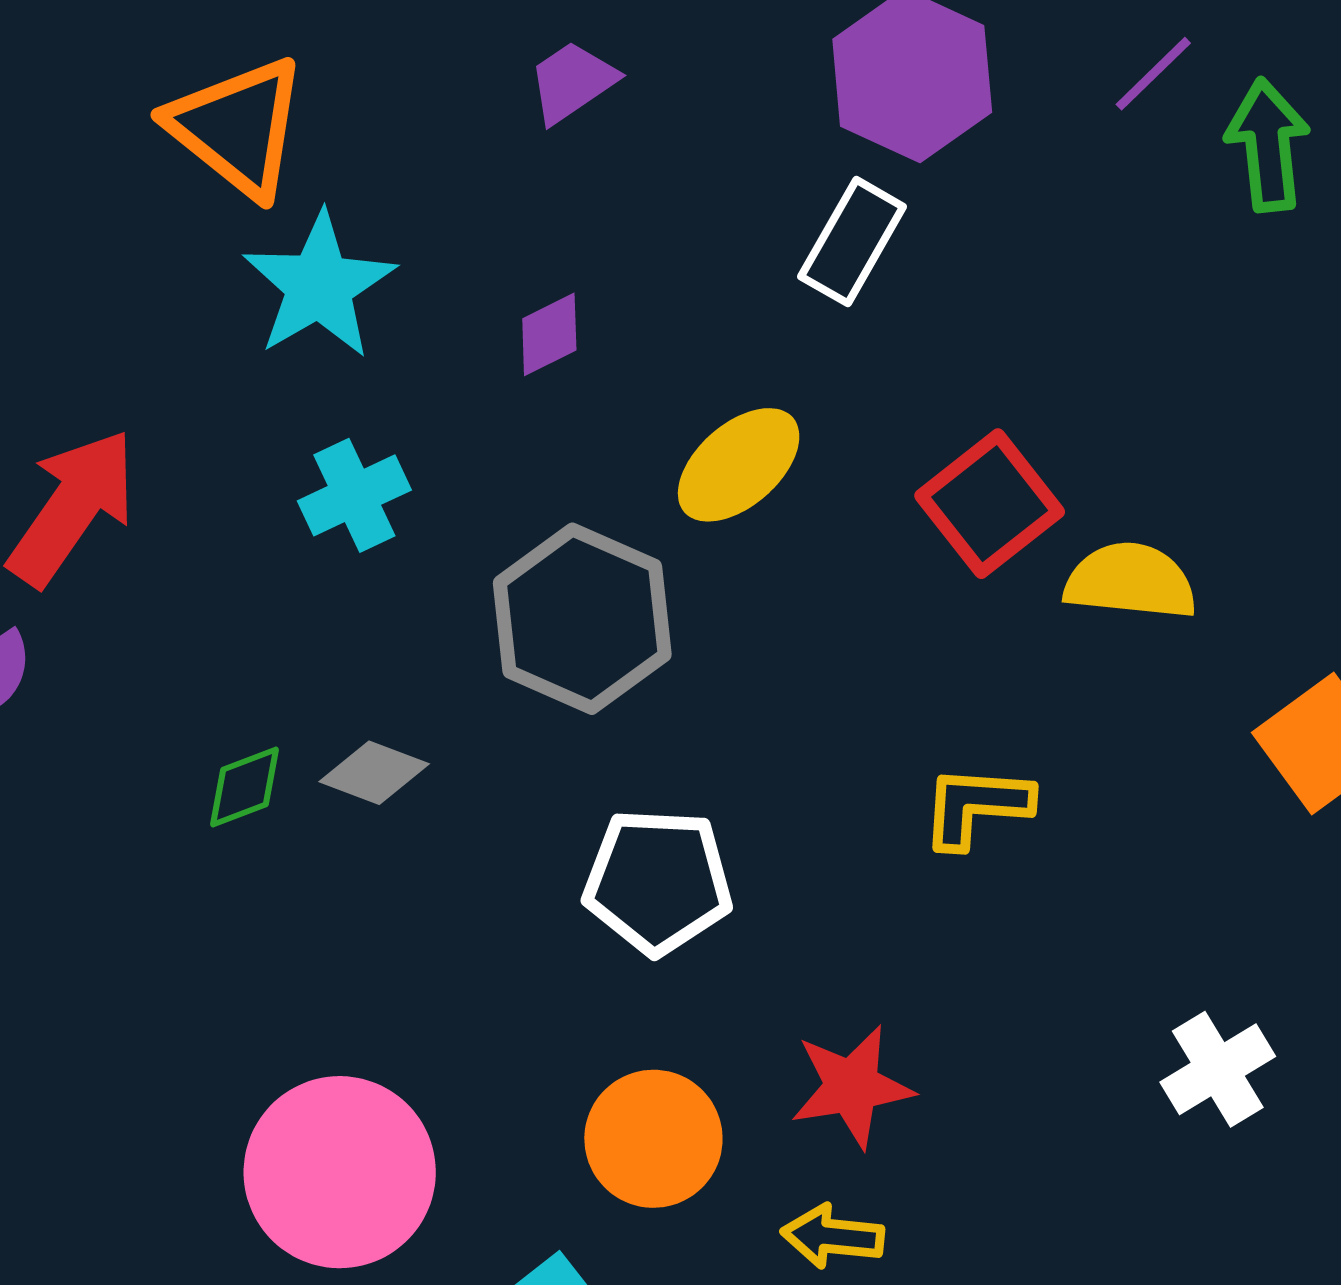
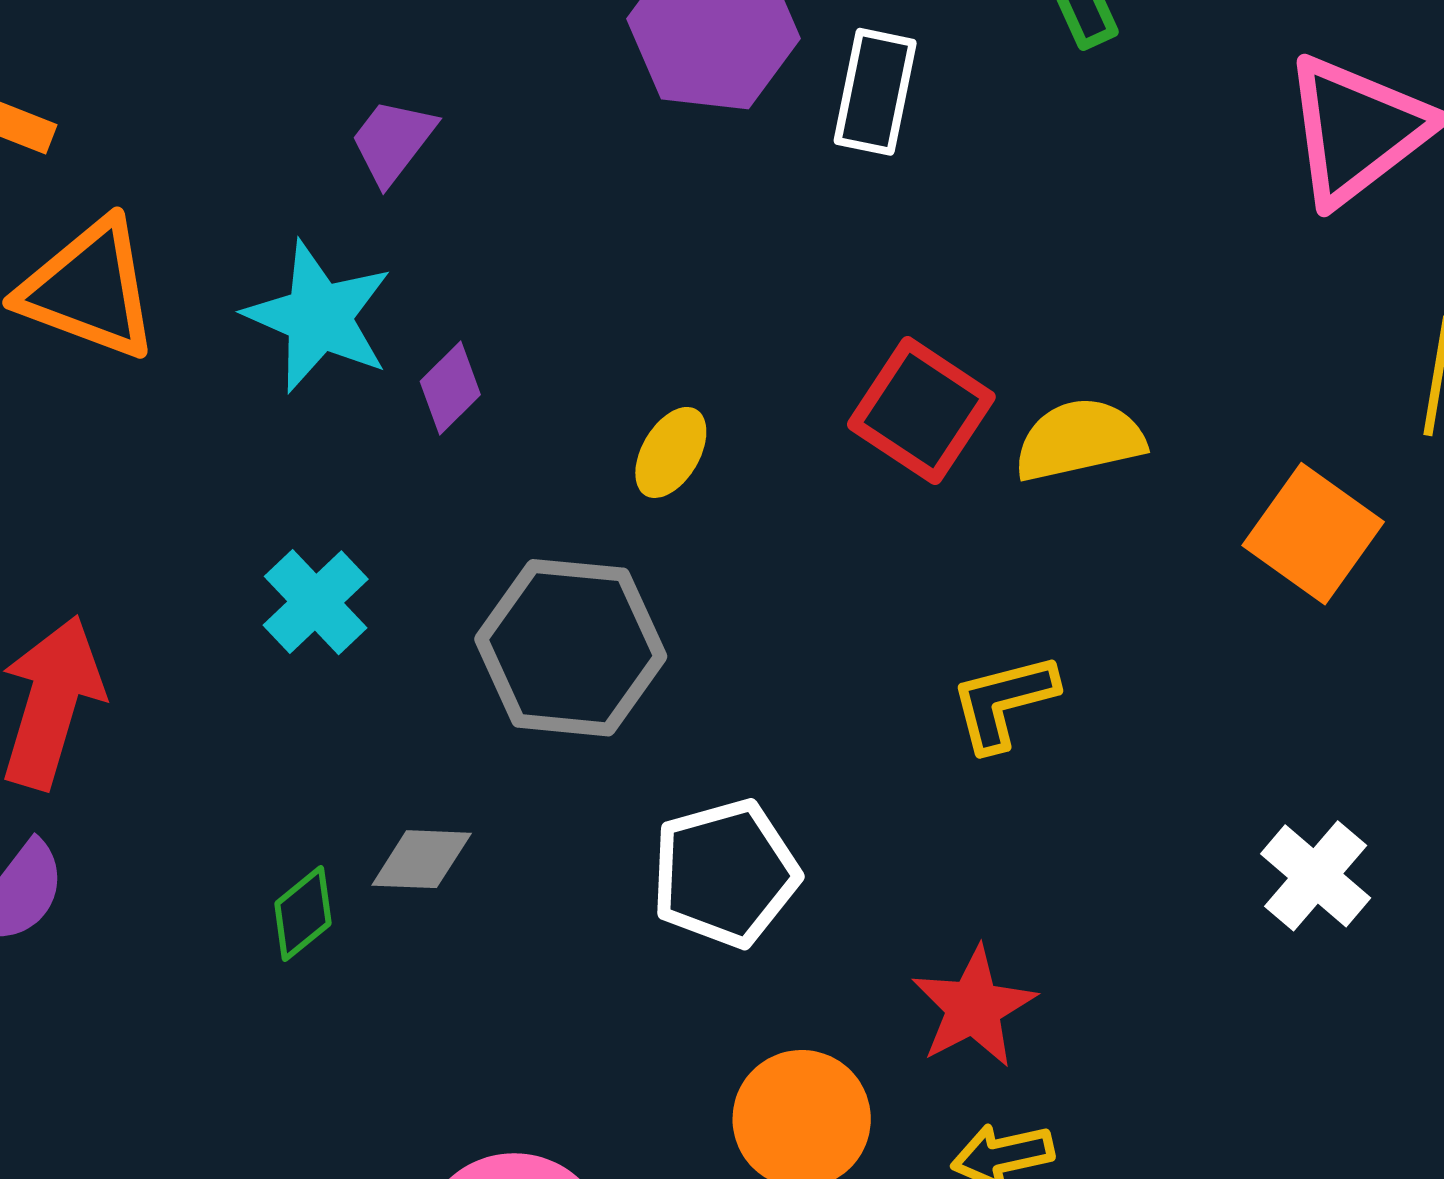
white rectangle: (852, 242) -> (875, 92), moved
cyan star: (319, 286) -> (319, 317), moved
yellow ellipse: (739, 465) -> (671, 452), size x0.7

